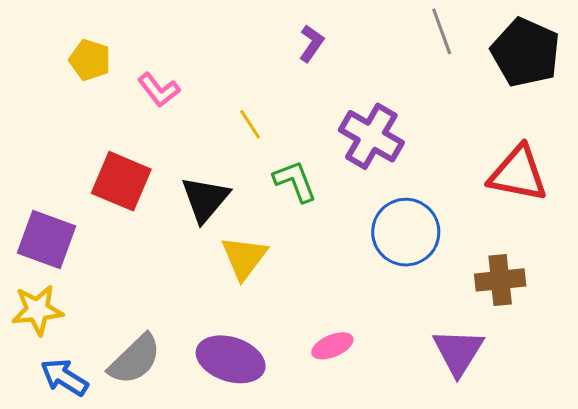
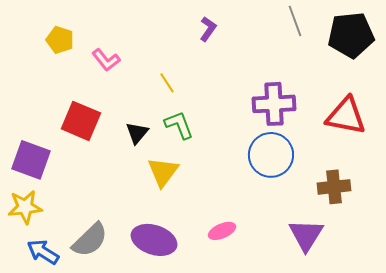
black pentagon: (526, 52) -> (351, 35), turned -30
purple cross: (371, 136) -> (274, 104), moved, turned -33
green L-shape: (295, 181) -> (179, 125), moved
black triangle: (205, 199) -> (137, 133), size x0.7

